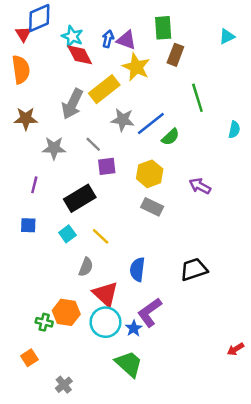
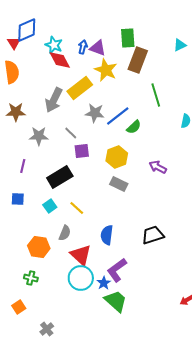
brown rectangle: (175, 55) -> (138, 60), size x1.4
orange hexagon: (66, 312) -> (39, 247), moved
green trapezoid: (129, 364) -> (116, 301), moved

